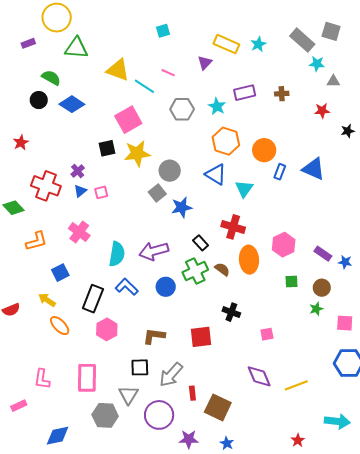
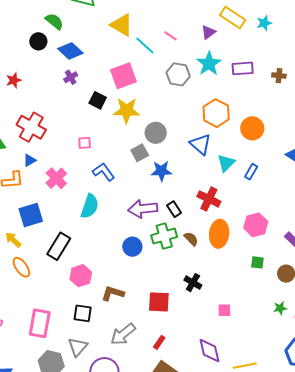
cyan star: (217, 106) -> (209, 64), moved, size x1.4
black square: (107, 148) -> (98, 100), turned 30
purple cross: (78, 171) -> (71, 77), moved
blue rectangle: (280, 172) -> (251, 172), moved
blue triangle: (80, 191) -> (30, 160), moved
purple arrow: (154, 251) -> (143, 209), moved
blue square: (60, 273) -> (31, 215), size x1.4
blue L-shape: (127, 287) -> (104, 172), moved
green star: (316, 309) -> (280, 308), moved
pink hexagon: (107, 329) -> (81, 276), moved
black square: (140, 367) -> (83, 313), moved
red rectangle: (192, 393) -> (159, 342), moved, turned 32

